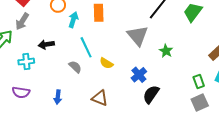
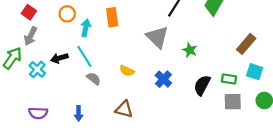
cyan line: (86, 47) -> (84, 56), moved
cyan cross: (26, 62) -> (37, 69), moved, turned -35
green rectangle: (199, 81) -> (229, 79), turned -56
black semicircle: (151, 94) -> (202, 85), moved
gray square: (200, 102) -> (233, 102), turned 30

